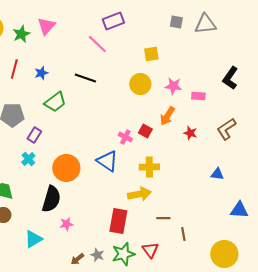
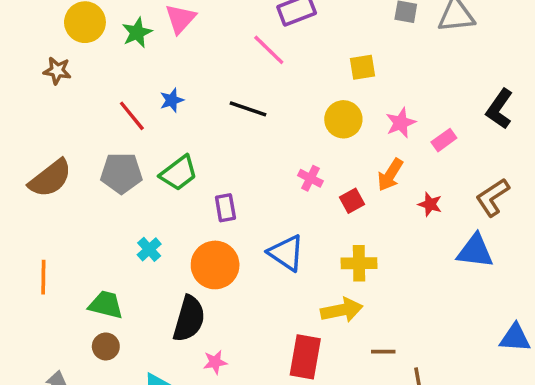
red line: (14, 69) -> (132, 116), moved, turned -54
pink star: (173, 86) -> (401, 123), turned -30
pink rectangle: (198, 96) -> (444, 140), turned -40
green trapezoid: (55, 102) -> (179, 173), moved
red square: (145, 131) -> (352, 201), turned 32
purple rectangle: (34, 135) -> (225, 208), moved, turned -42
pink cross: (125, 137) -> (310, 178), moved
blue triangle: (217, 174) -> (475, 251), moved, size x1.6

